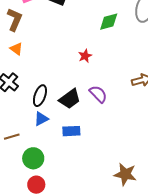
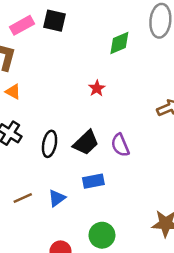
purple semicircle: (98, 94) -> (120, 145), moved, turned -150
blue triangle: (41, 119) -> (57, 198), moved
green circle: (33, 158) -> (102, 235), moved

